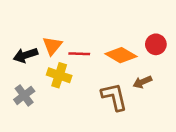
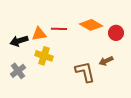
orange triangle: (52, 46) -> (39, 34), turned 42
red line: (79, 54) -> (59, 29), moved
orange diamond: (121, 55) -> (91, 25), moved

